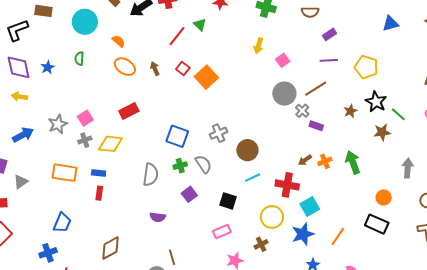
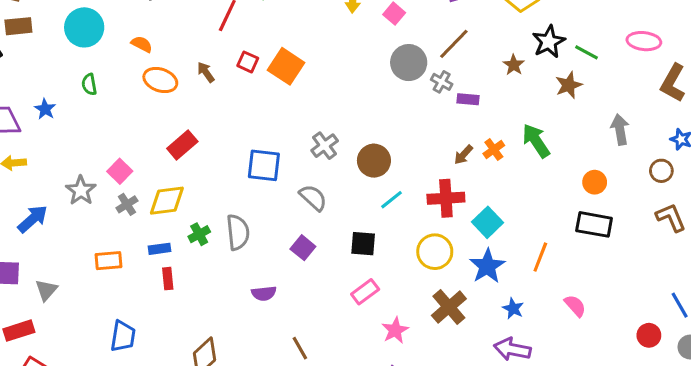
black star: (376, 102) -> (549, 42), turned 30
green cross: (180, 166) -> (199, 234), moved
orange rectangle: (64, 173) -> (108, 261), size x0.7
brown cross: (261, 244) -> (449, 307), moved, size x1.6

